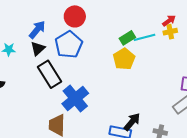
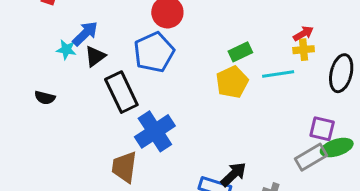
blue arrow: (37, 30) -> (85, 34), moved
cyan line: (144, 37) -> (278, 74), moved
black triangle: (38, 49) -> (95, 56), moved

